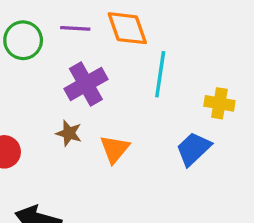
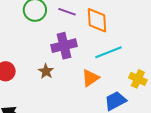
cyan line: (160, 74) -> (108, 52), turned 44
orange triangle: (115, 149) -> (90, 78), moved

